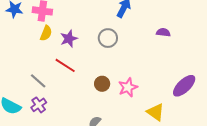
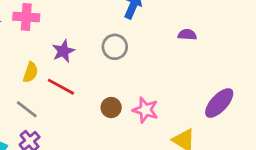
yellow semicircle: (46, 33) -> (31, 72), moved
pink star: (128, 87) -> (145, 110), turned -30

